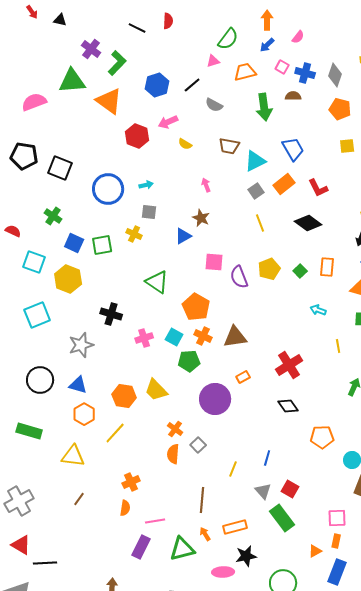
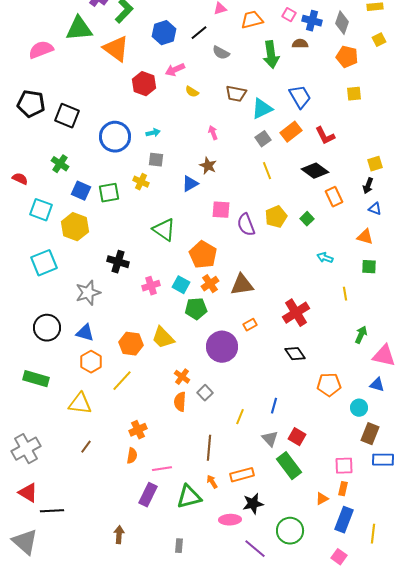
orange rectangle: (327, 267) -> (334, 197), moved, turned -30
orange cross: (203, 336) -> (210, 284), turned 30

